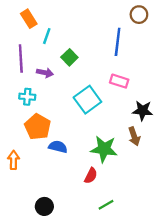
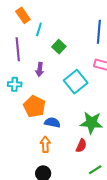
purple arrow: (45, 73) -> (40, 69), moved, turned 88
cyan cross: (27, 97) -> (15, 84), moved
orange arrow: (13, 160) -> (45, 144), moved

